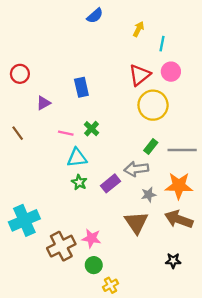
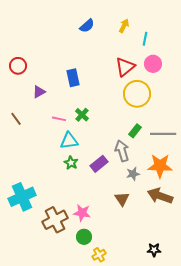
blue semicircle: (95, 16) -> (87, 26), moved
gray arrow: (136, 169) -> (122, 151), turned 80
brown triangle: (136, 223) -> (122, 199), size x0.7
black star: (173, 261) -> (154, 250), moved

